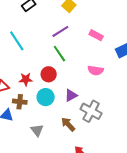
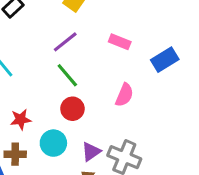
pink semicircle: (96, 70) -> (124, 95), turned -70
red circle: (49, 74) -> (72, 109), moved
purple triangle: (71, 95) -> (91, 152), moved

